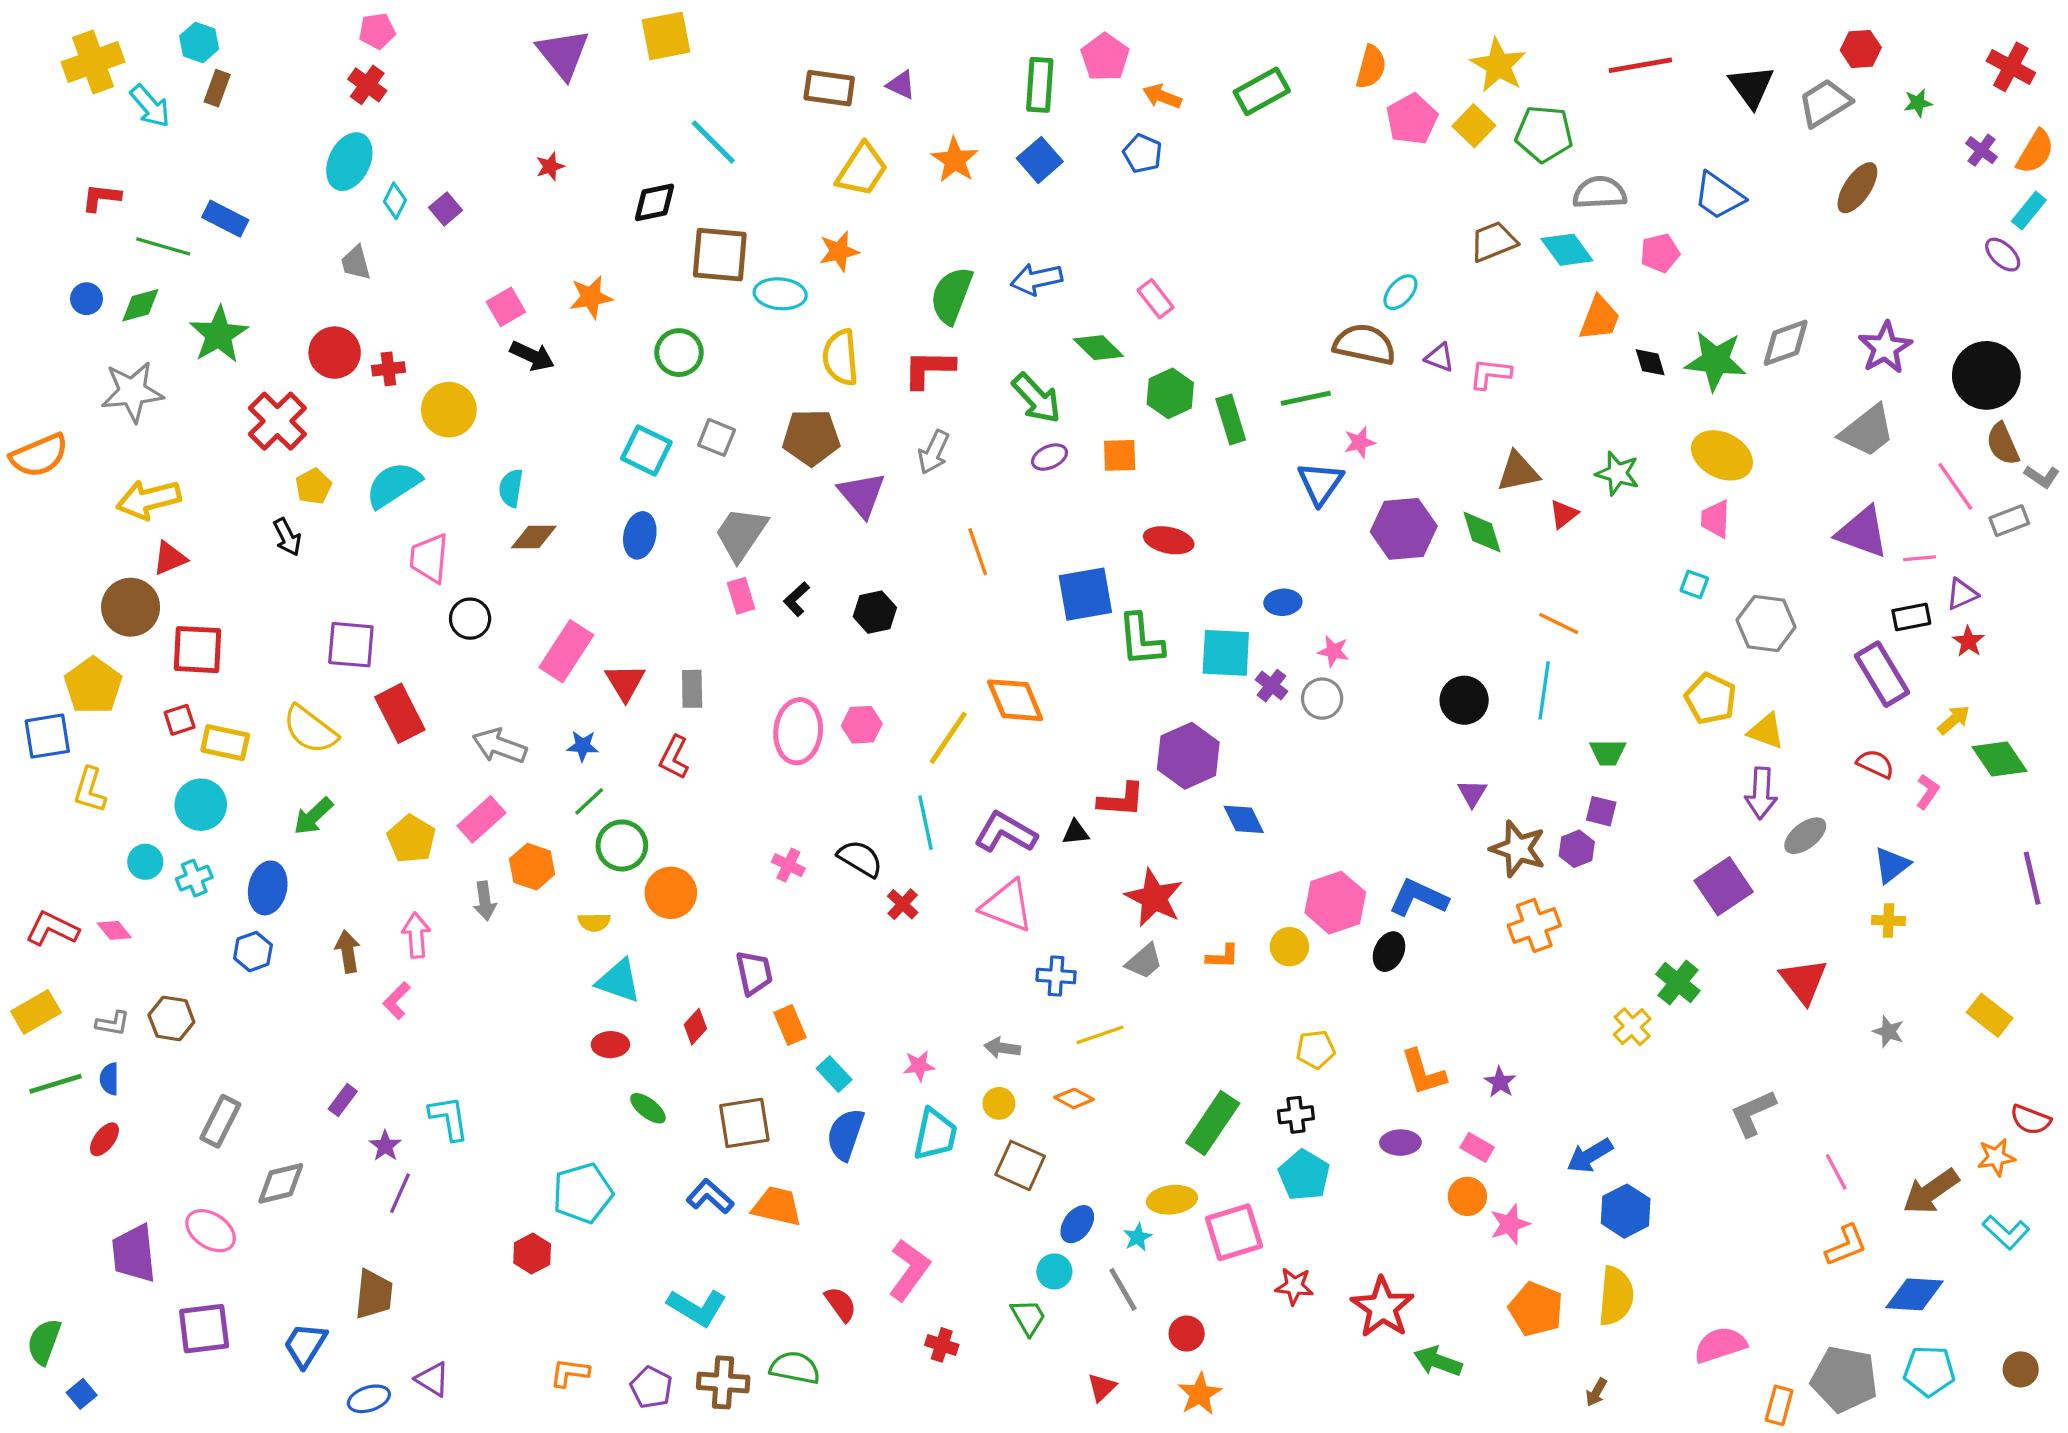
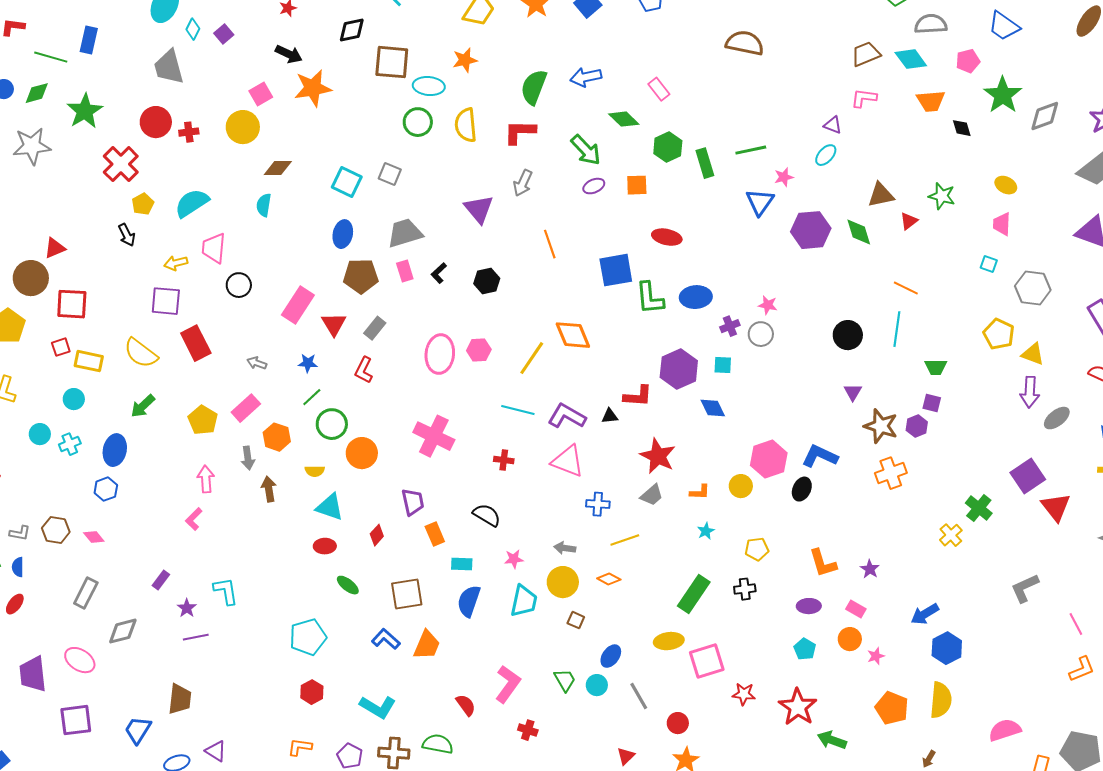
blue rectangle: (225, 219) -> (89, 40), turned 76
gray trapezoid: (356, 263) -> (169, 67), size x1.6
cyan ellipse: (1400, 292) -> (826, 155), moved
orange star: (591, 297) -> (313, 88), size x1.4
orange trapezoid: (1600, 318) -> (931, 101), turned 64
brown semicircle: (1365, 344) -> (745, 43), moved
green circle: (679, 353) -> (418, 122), moved
black arrow: (532, 356) -> (289, 54), moved
green star: (1715, 361) -> (1003, 95), moved, turned 30
pink L-shape: (1490, 374) -> (864, 98), moved
yellow circle: (449, 410) -> (243, 127), moved
brown pentagon: (811, 437) -> (361, 276), moved
yellow ellipse: (1722, 455) -> (1006, 185), size x0.6
yellow arrow: (149, 499) -> (176, 263), moved, size x0.6
gray trapezoid: (741, 534) -> (405, 233), turned 39
brown diamond: (534, 537) -> (278, 168), moved
blue ellipse: (1283, 602) -> (696, 297), moved, size x1.4
cyan square: (1226, 653) -> (723, 365), moved, size x0.6
purple cross: (1271, 686) -> (730, 326), turned 30
gray rectangle: (692, 689) -> (375, 328), turned 40
gray arrow: (499, 746) -> (257, 363), size x0.6
cyan circle: (201, 805) -> (74, 399), size x0.7
cyan line: (925, 823) -> (518, 410), turned -64
black semicircle: (860, 859) -> (487, 515), moved
pink cross: (788, 865) -> (434, 436), size x2.0
purple square: (1724, 886) -> (1028, 476), moved
red cross: (903, 904) -> (504, 460), turned -36
pink diamond: (114, 930) -> (94, 537), moved
brown arrow: (348, 952) -> (269, 489), moved
cyan rectangle: (834, 1074) -> (462, 564), turned -45
yellow circle: (999, 1103) -> (563, 582), size x1.6
brown square: (1020, 1165) -> (576, 620), size x0.6
cyan pentagon: (1304, 1175) -> (805, 649), moved, size x0.7
purple line: (400, 1193) -> (196, 637), turned 55
orange trapezoid: (777, 1206) -> (427, 645), turned 100
pink star: (1510, 1224) -> (876, 656), size x0.7
cyan star: (1138, 1237) -> (706, 531), moved
red hexagon: (532, 1254) -> (312, 692), moved
green trapezoid: (1028, 1317) -> (565, 680), moved

